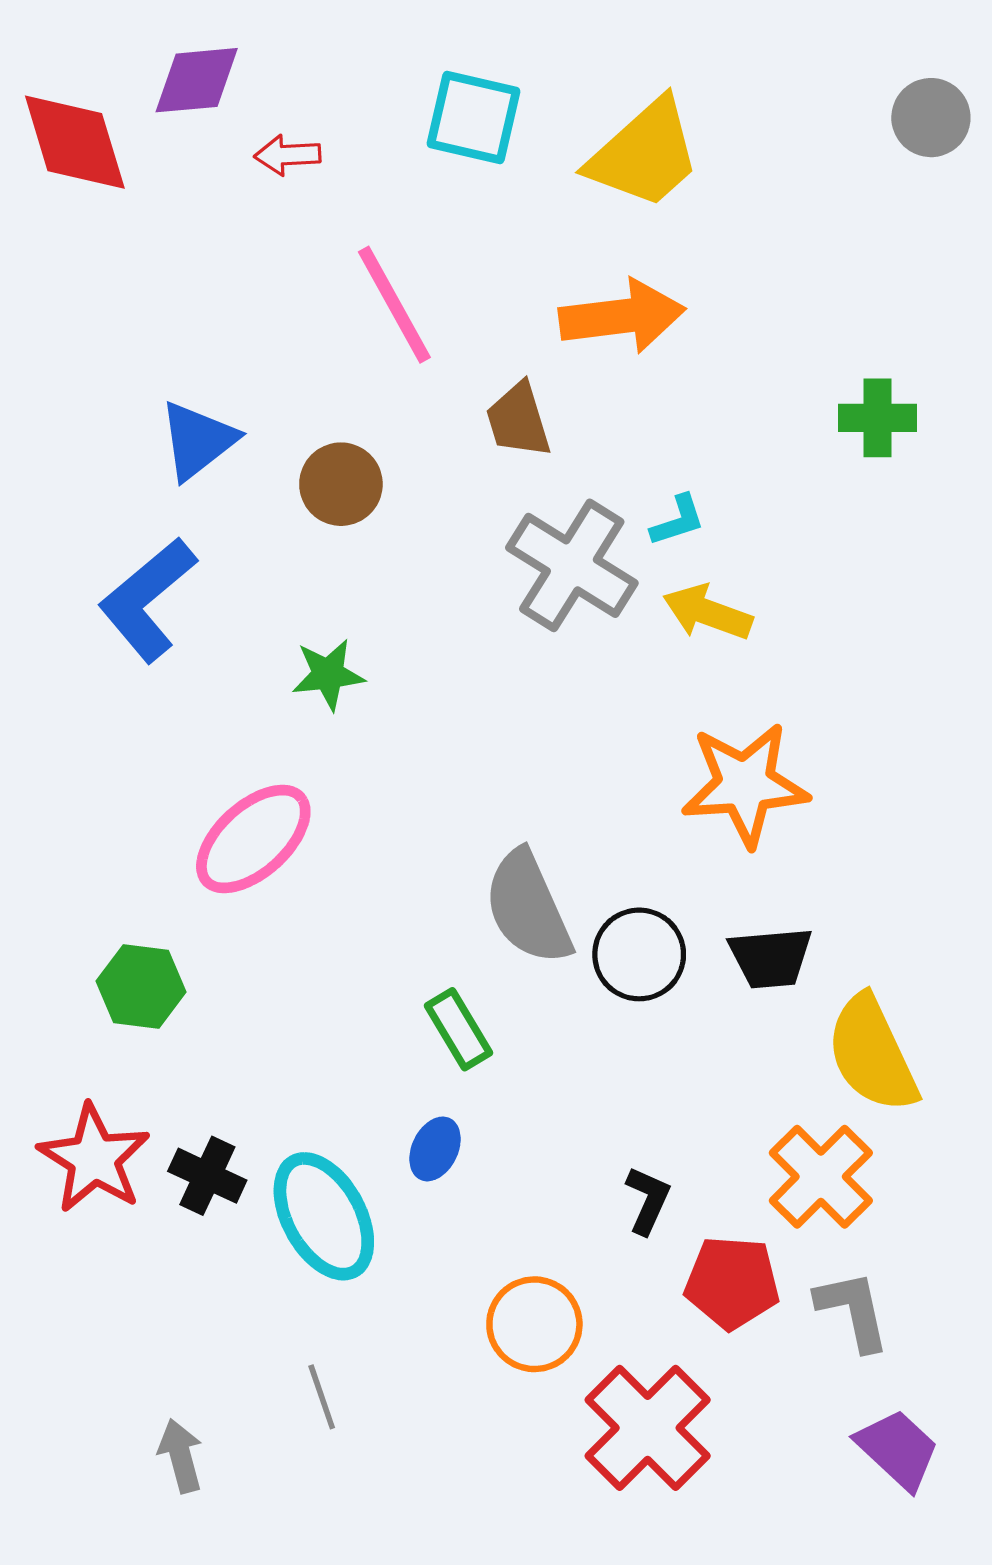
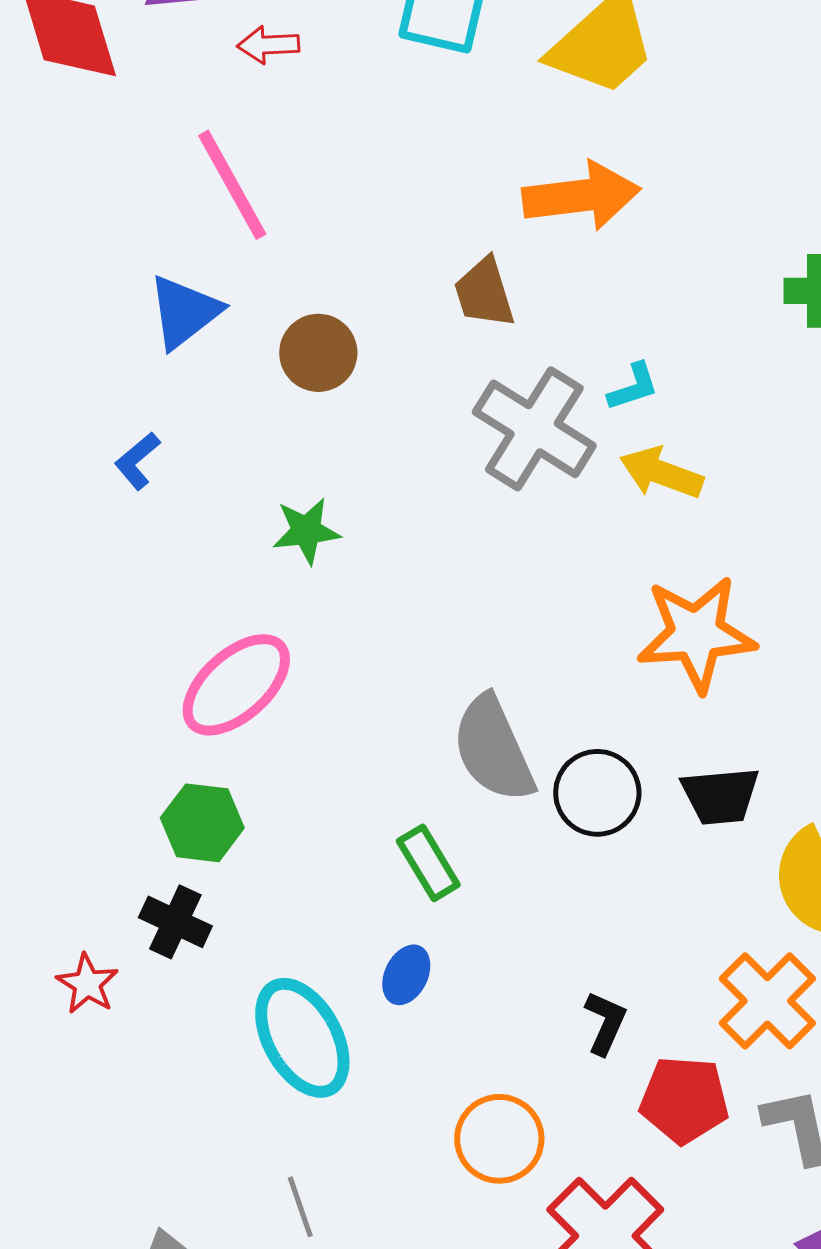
pink line: (394, 305) -> (232, 185), moved
blue L-shape: (147, 600) -> (137, 461), size x0.5
green hexagon: (141, 987) -> (202, 823), moved
red star: (94, 1159) -> (87, 984), size x0.6
black cross: (207, 1176) -> (175, 922), moved

